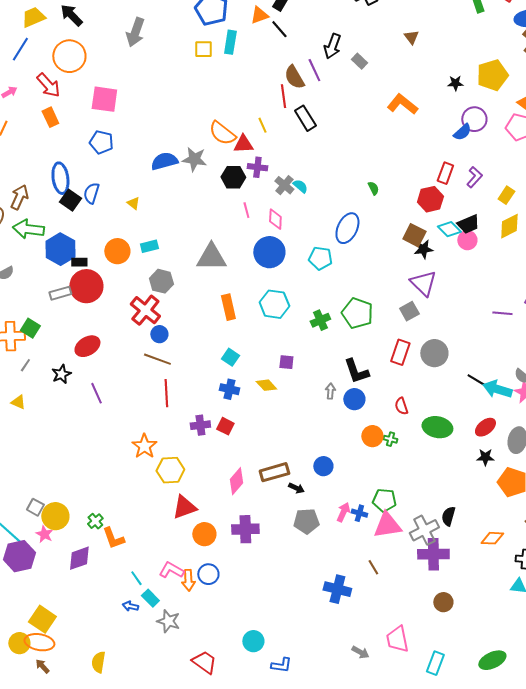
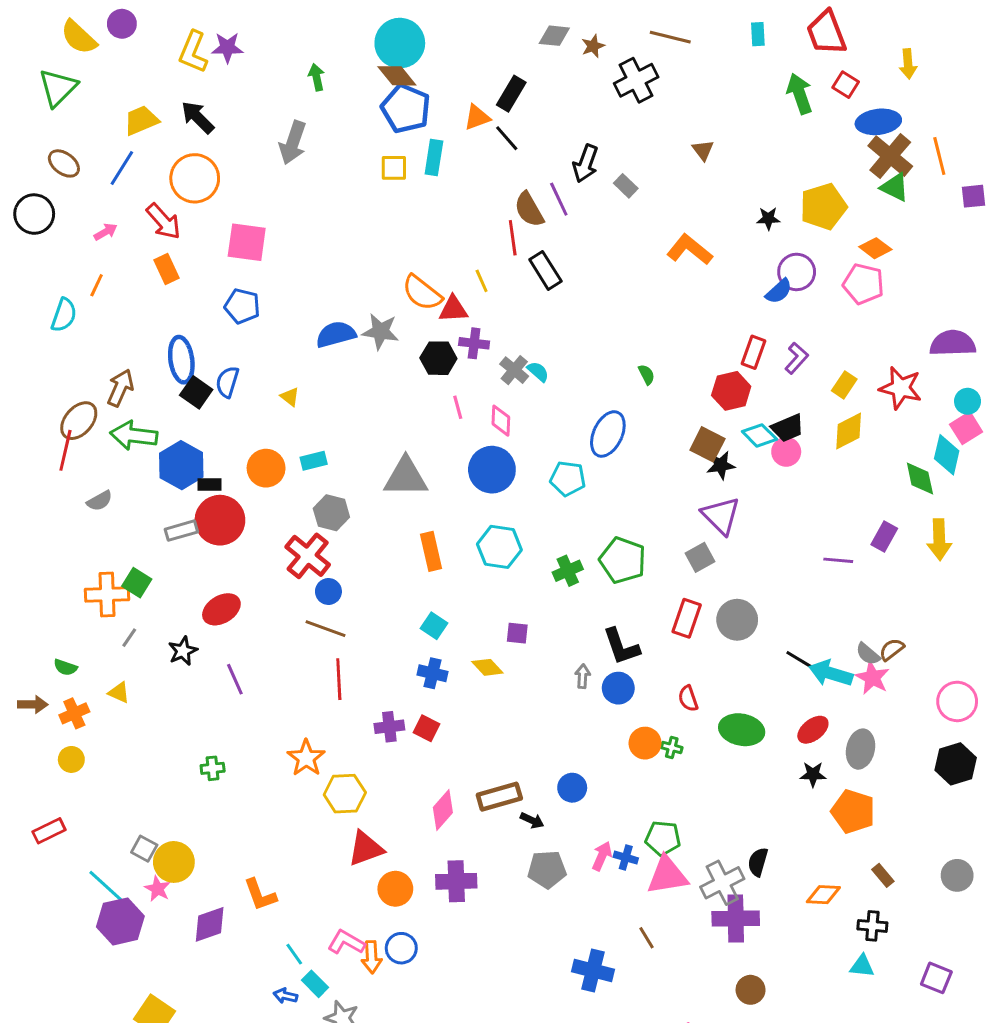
green cross: (95, 521) -> (213, 768), moved, turned 35

